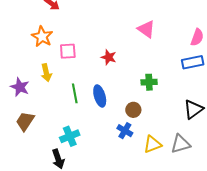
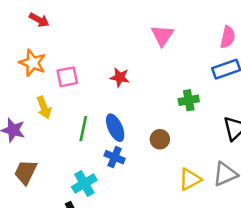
pink triangle: (146, 29) -> (162, 35), turned 36
green cross: (149, 82) -> (189, 100), moved
green line: (75, 93) -> (83, 129), turned 30
blue cross: (125, 131) -> (115, 157), moved

